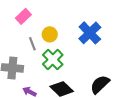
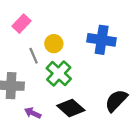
blue cross: (90, 33) -> (102, 40), turned -35

